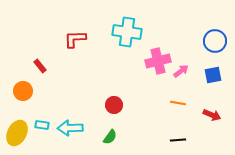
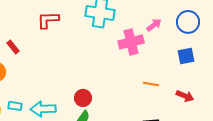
pink arrow: (181, 71) -> (154, 25), moved
red circle: (114, 105) -> (83, 98), moved

